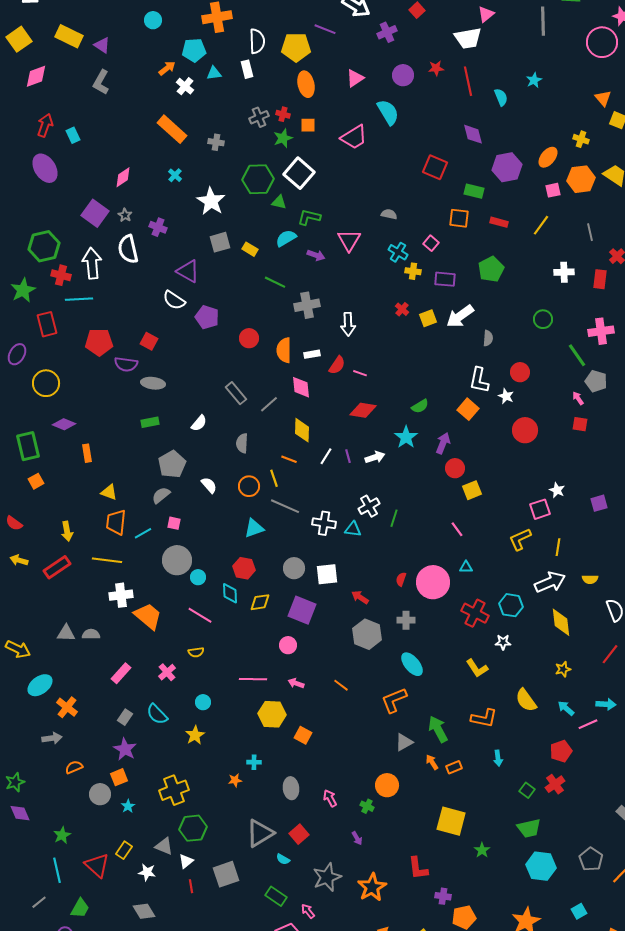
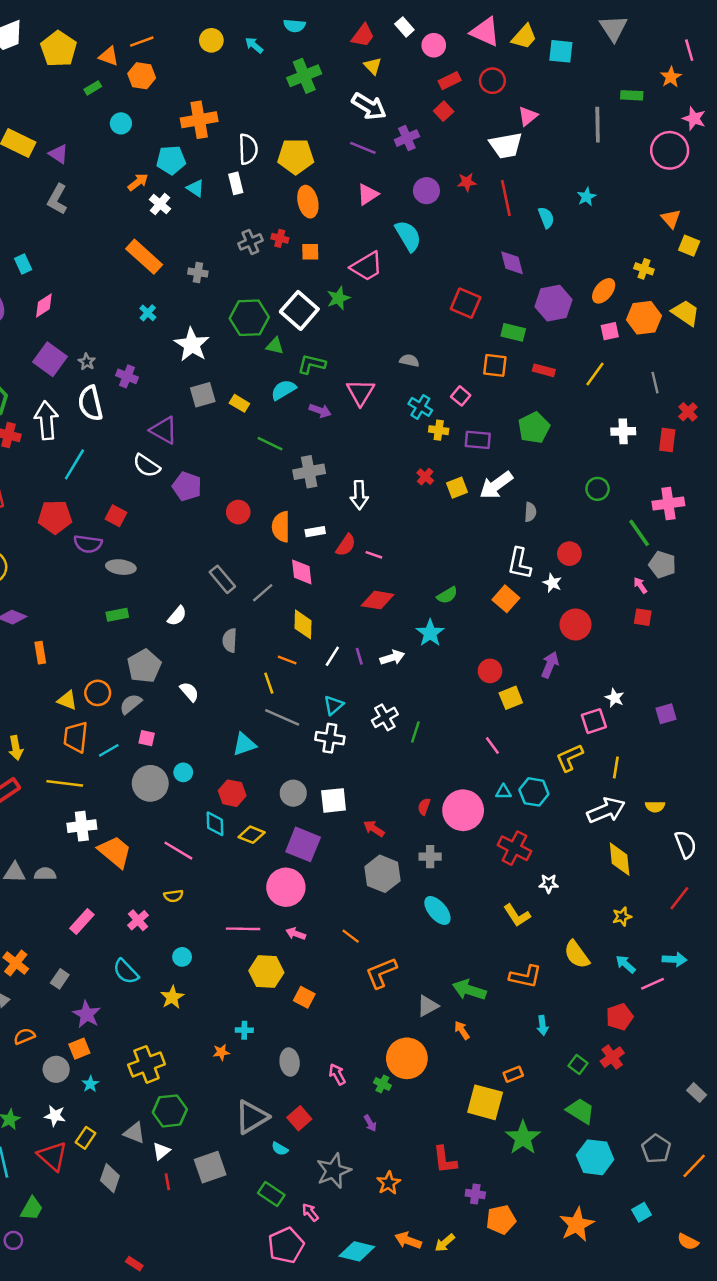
purple line: (325, 29) -> (363, 148), moved
cyan triangle: (214, 73) -> (195, 188), turned 42
green star: (283, 138) -> (338, 298), moved
pink diamond: (123, 177) -> (44, 306), moved
cyan line: (79, 299) -> (74, 464), moved, turned -56
purple arrow: (443, 443) -> (550, 665), moved
orange circle: (249, 486) -> (98, 693), moved
cyan triangle: (353, 529) -> (334, 705), moved, turned -48
cyan circle: (198, 577) -> (183, 772), moved
yellow diamond: (260, 602) -> (252, 835), turned 30
cyan hexagon: (511, 605) -> (534, 792), moved
pink circle: (288, 645) -> (286, 887), size x1.8
orange L-shape: (394, 700) -> (381, 973), moved
gray rectangle: (125, 717) -> (60, 979), moved
green arrow: (438, 729) -> (469, 990), turned -44
orange rectangle: (454, 767) -> (513, 1074), moved
orange circle: (387, 785) -> (407, 1058), size x1.4
green trapezoid: (529, 828) -> (580, 1111), turned -135
green star: (482, 850) -> (523, 1138), size x1.8
white star: (147, 872) -> (55, 1116), moved
orange star: (372, 887) -> (389, 1183), size x0.7
gray diamond: (144, 911) -> (110, 1178), moved, turned 50

